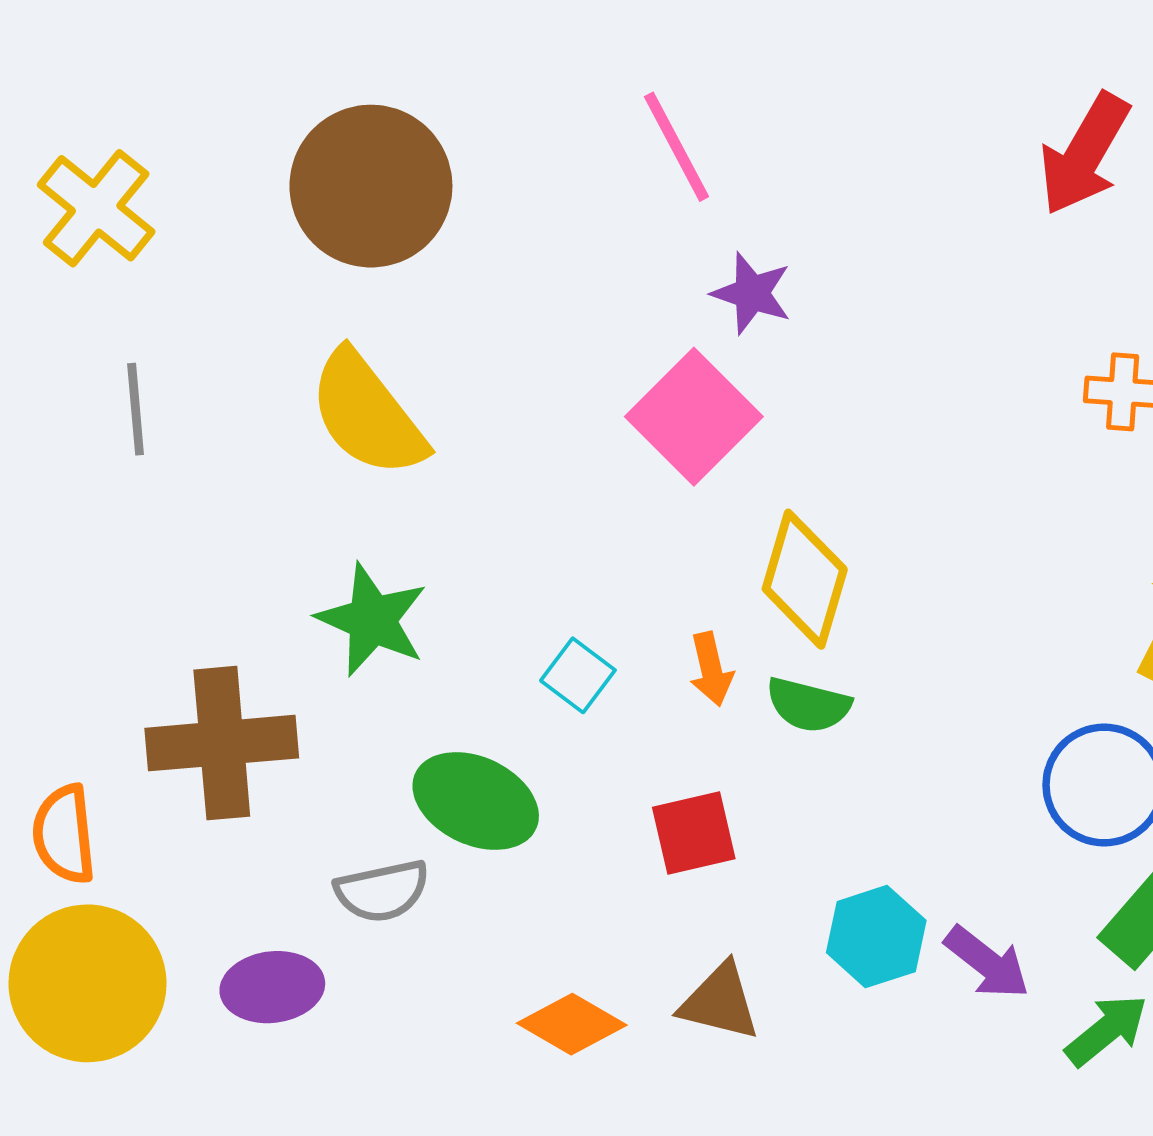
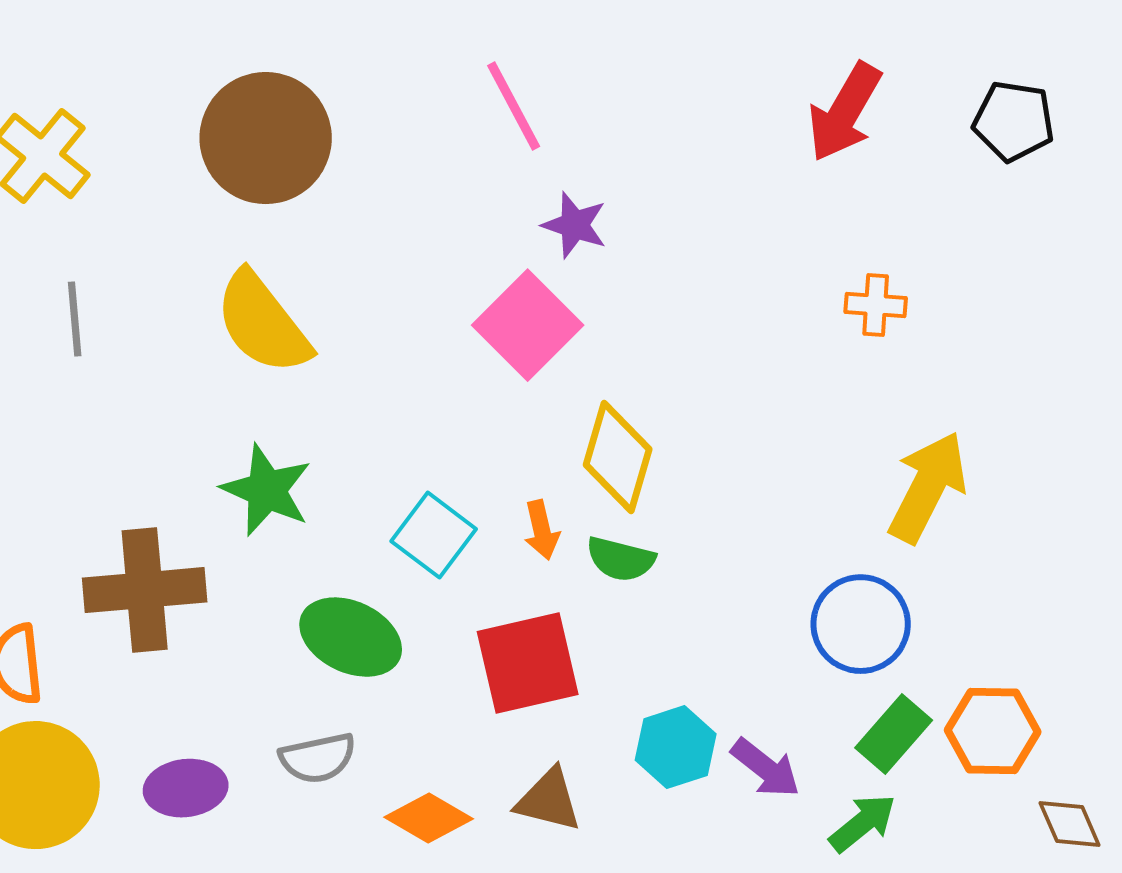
cyan square: (578, 675) -> (434, 535), size x1.4
red square: (694, 833) -> (528, 663), size x1.5
gray semicircle: (382, 891) -> (318, 758), moved

